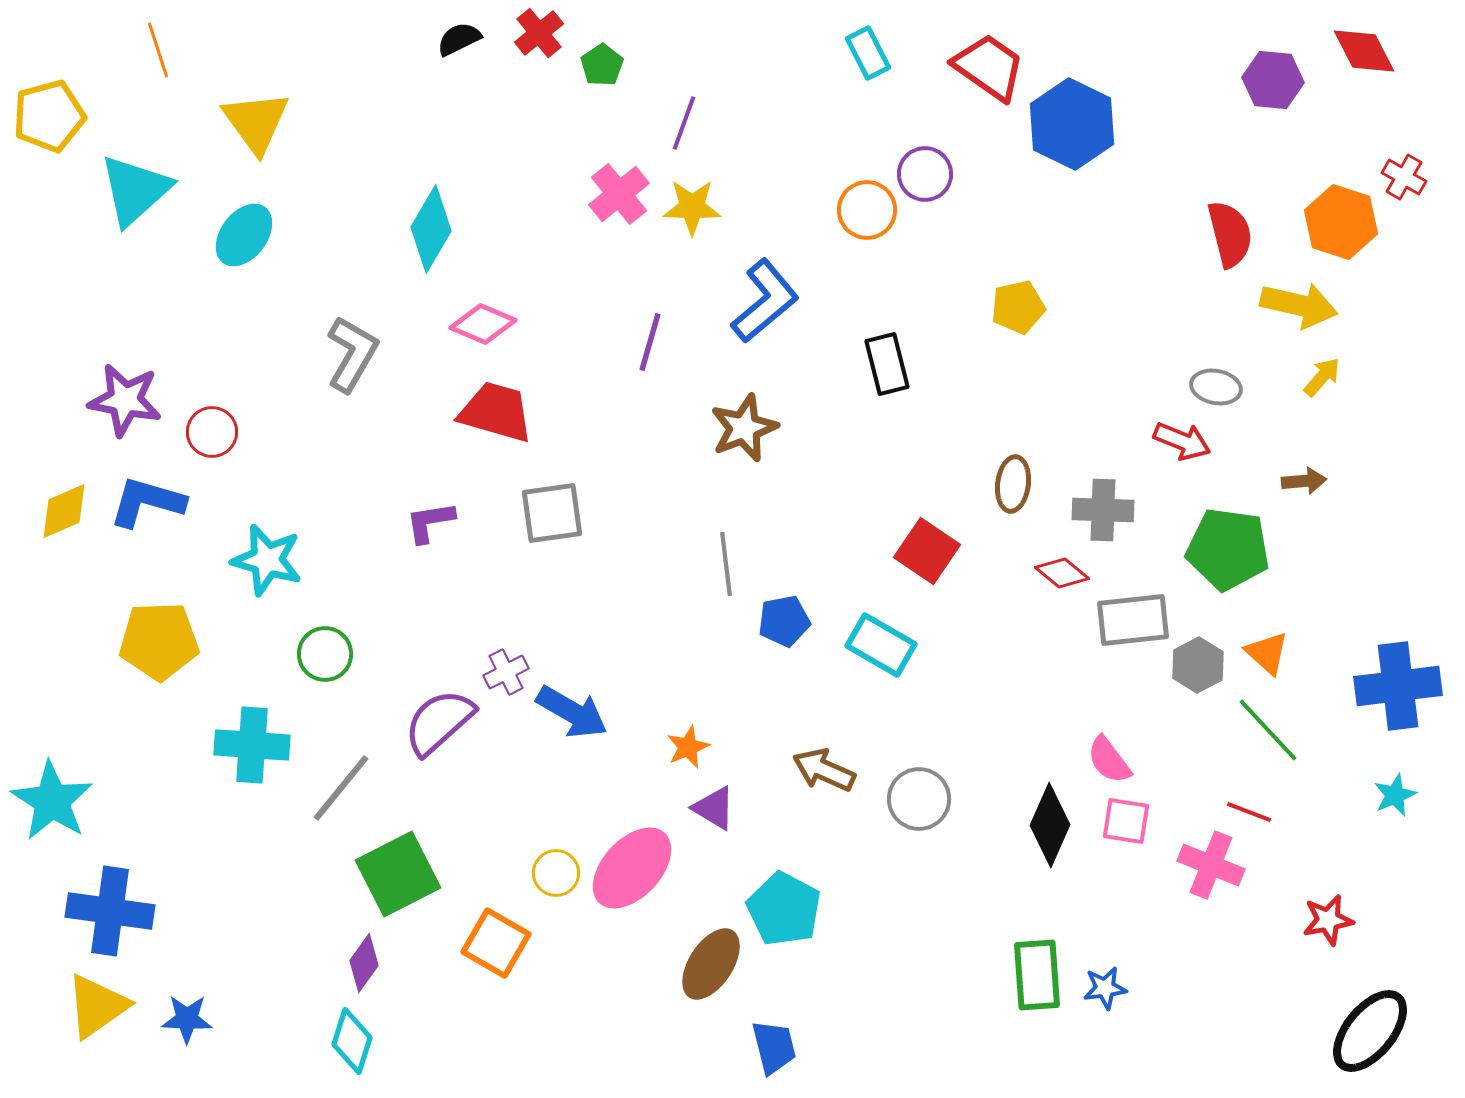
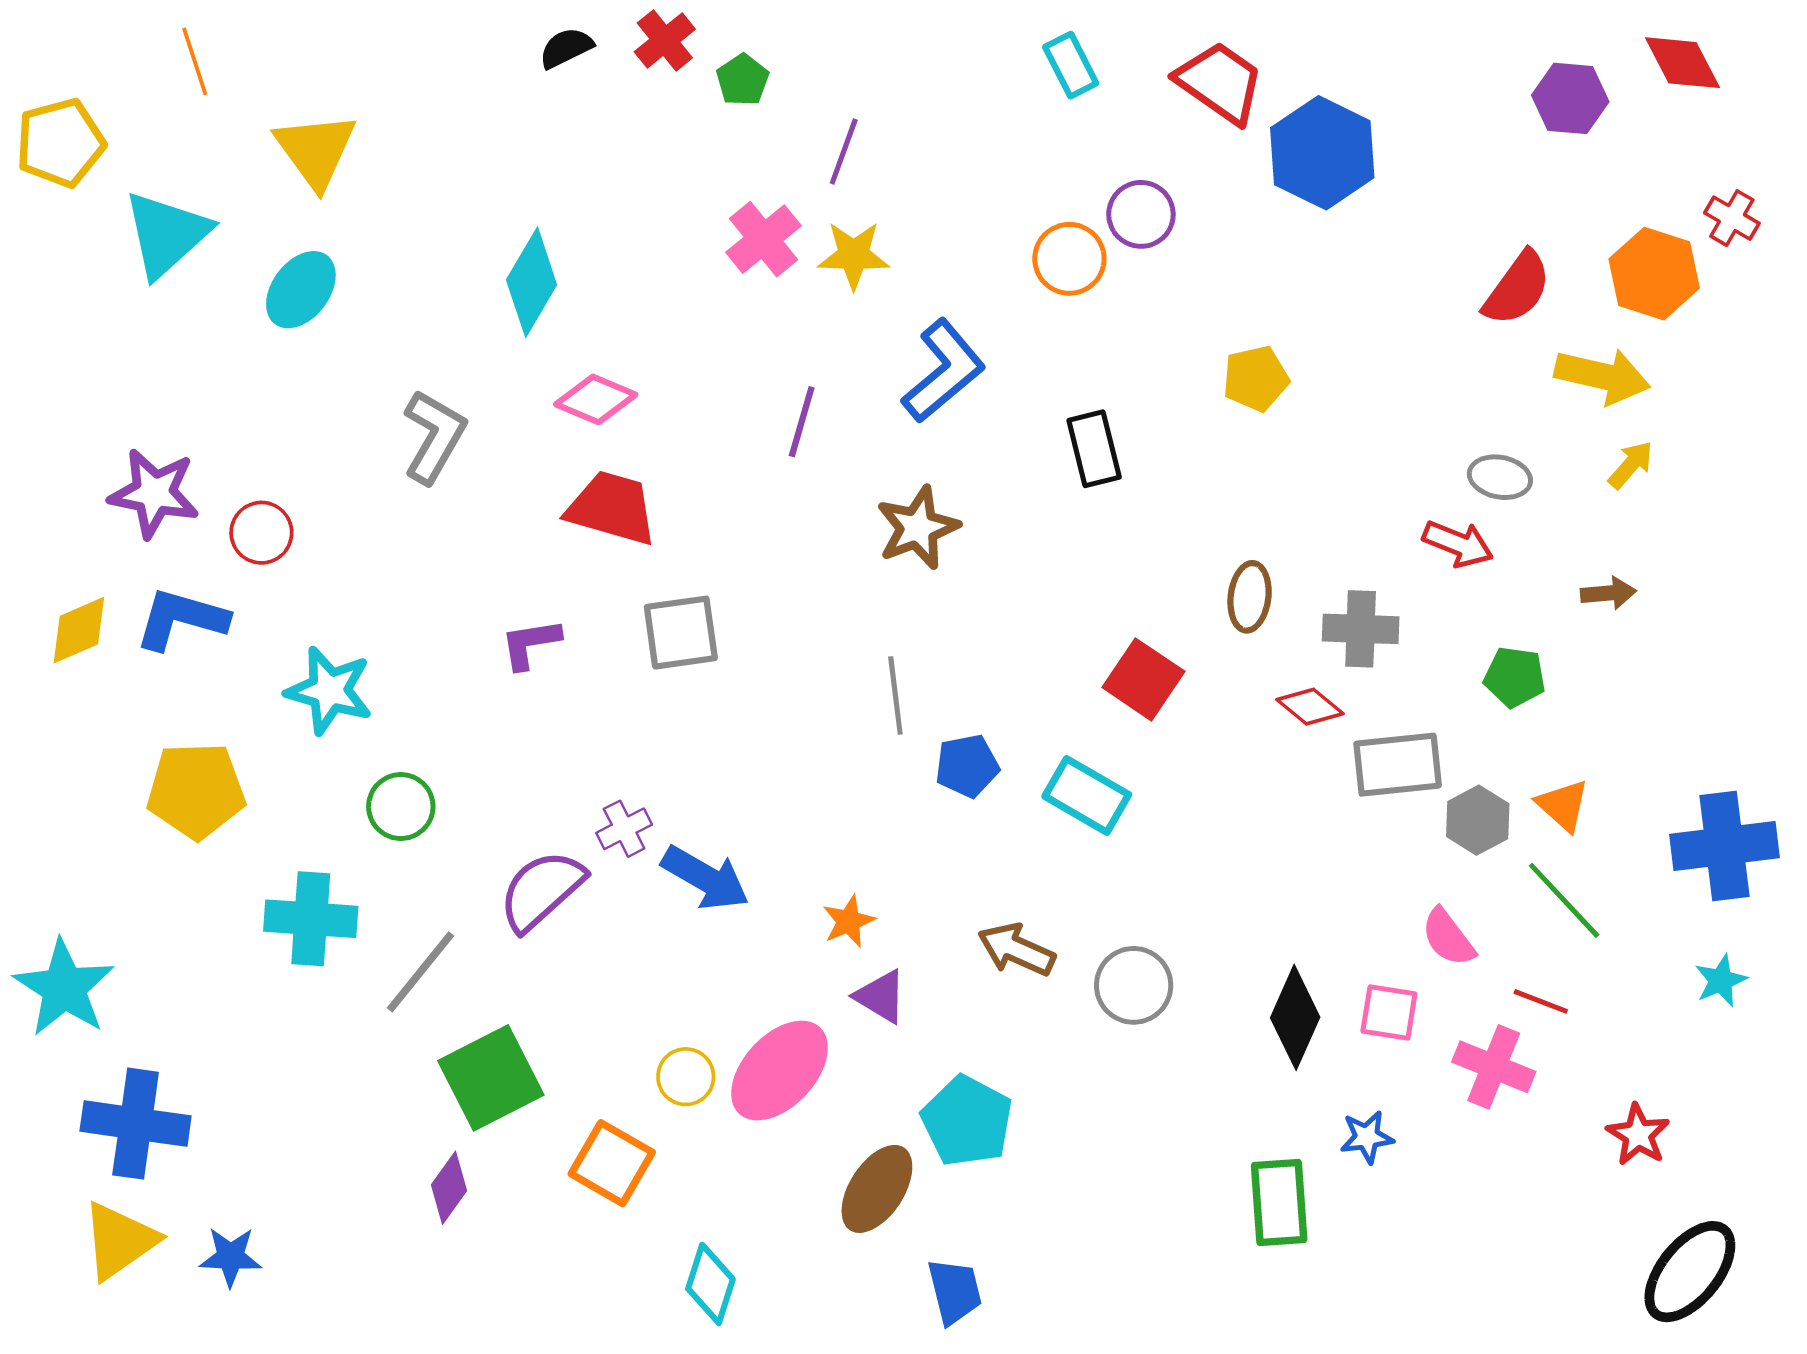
red semicircle: (1230, 234) -> (1517, 288), turned 50
green pentagon: (1228, 549) -> (1515, 677), size x0.6
pink semicircle: (1109, 760) -> (1448, 937), moved
red star: (1328, 920) -> (1638, 1135), turned -30
blue star: (1105, 988) -> (1367, 1137), moved
cyan diamond: (352, 1041) -> (710, 1284), moved

